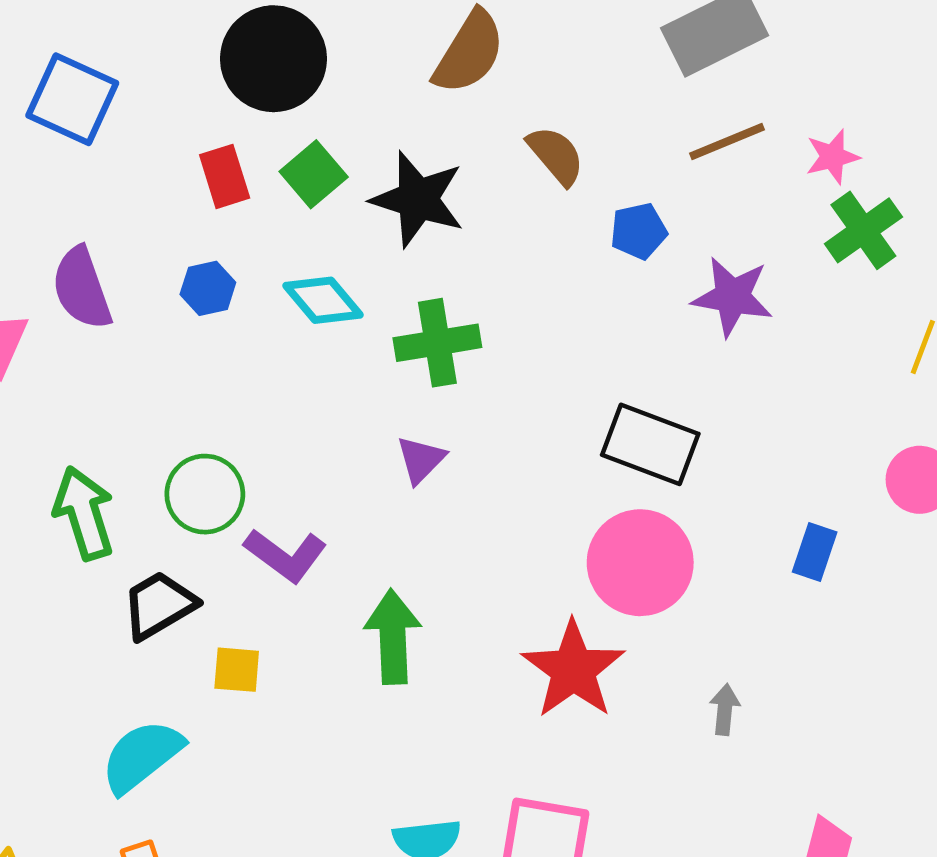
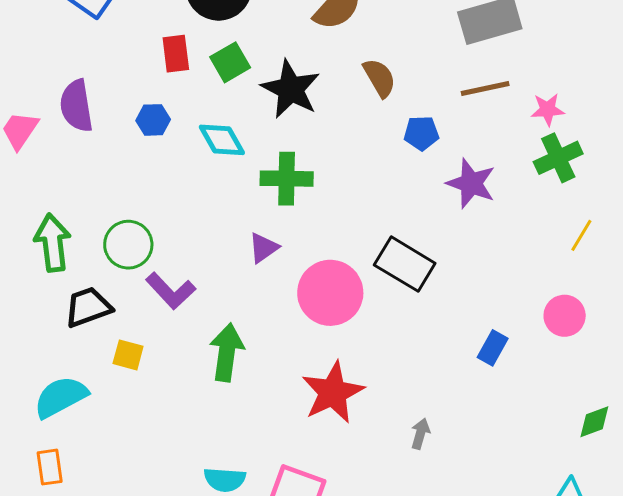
pink circle: (640, 563) -> (330, 293), moved

